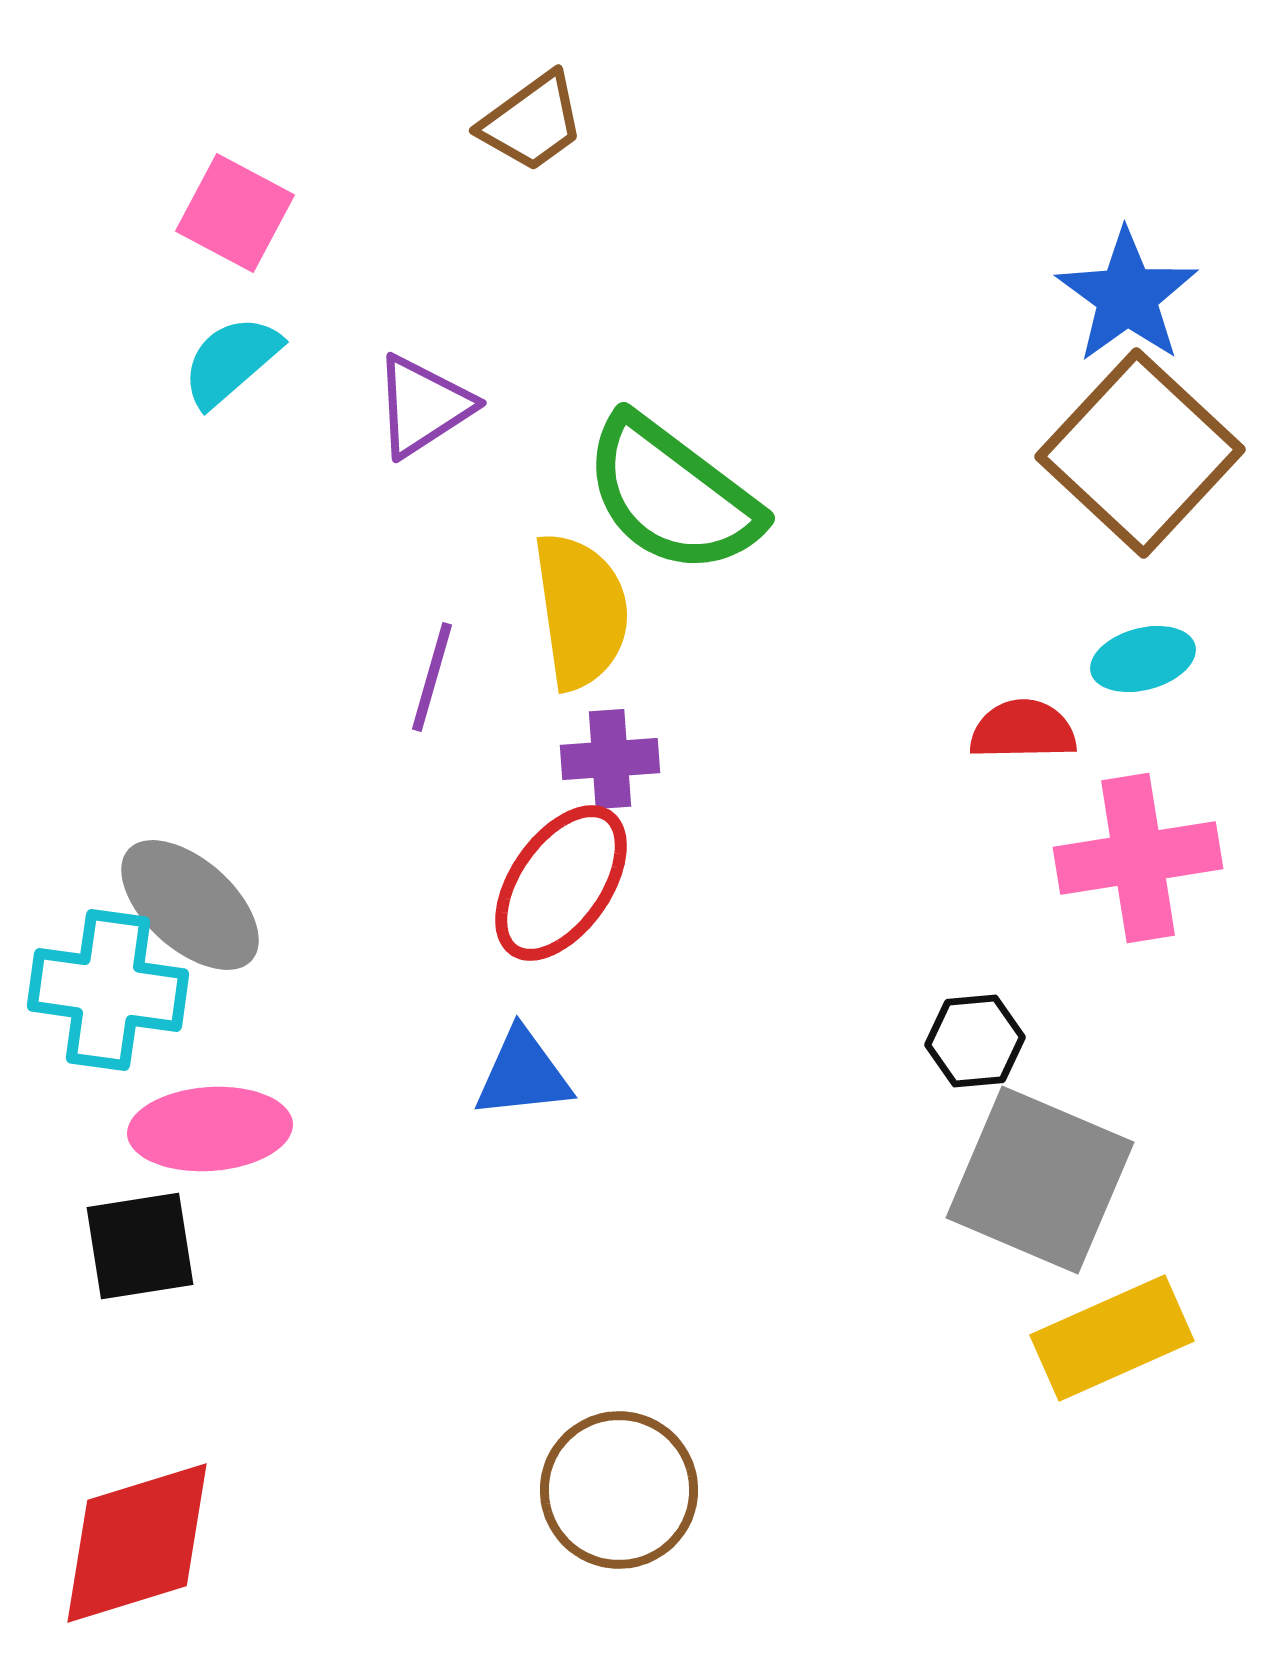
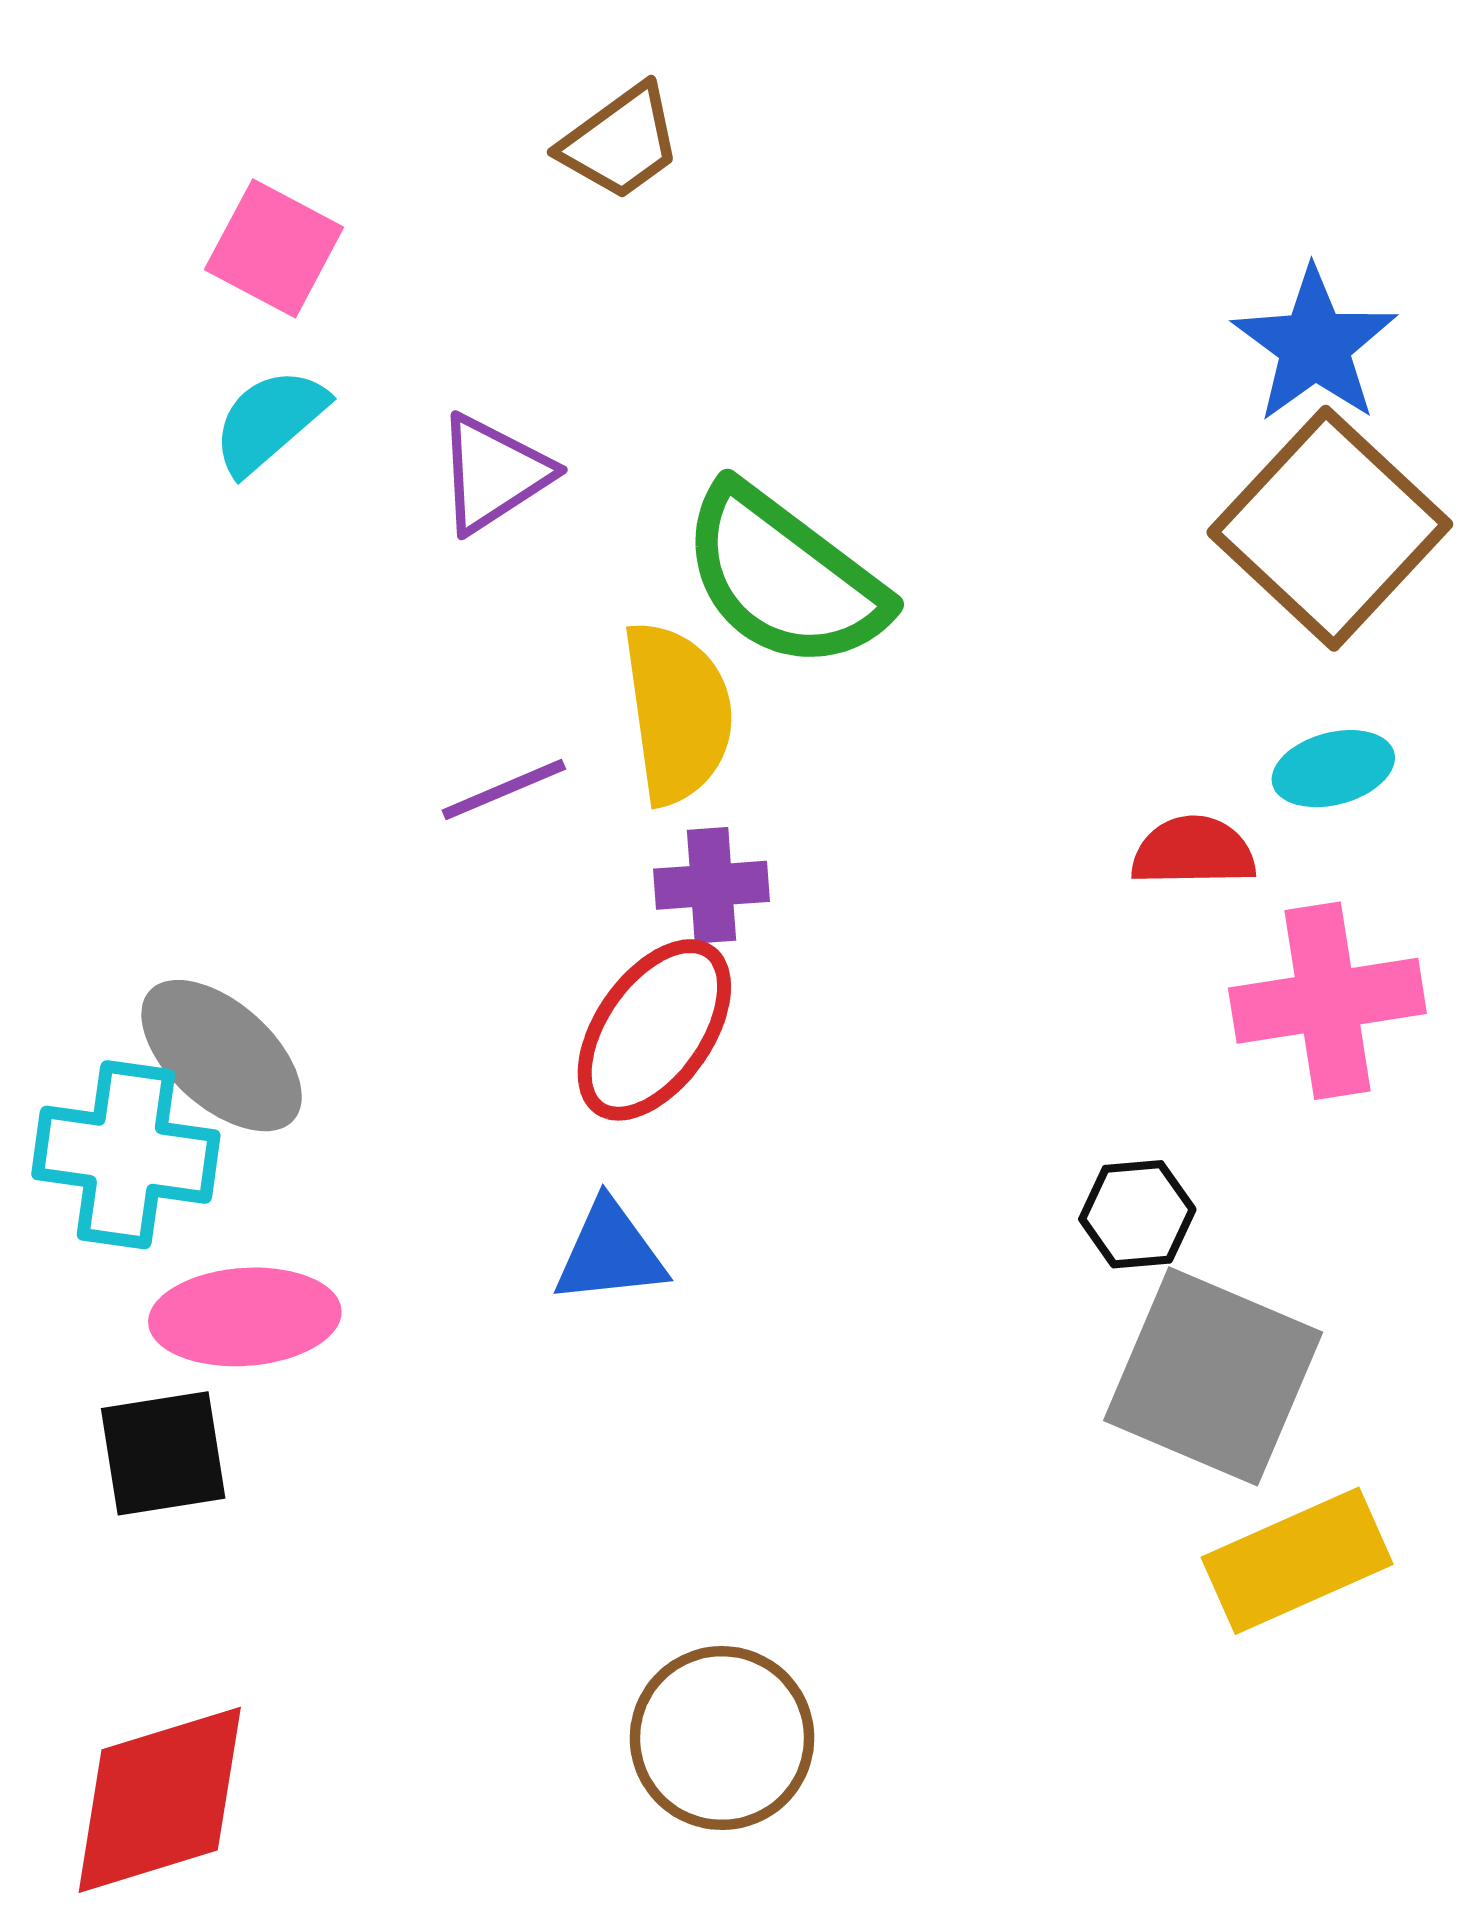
purple line: (432, 677) -> (504, 790), turned 51

